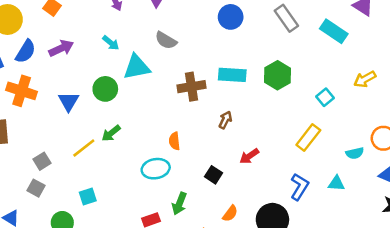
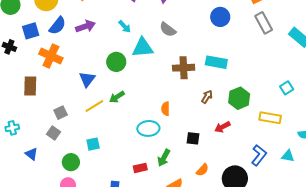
green hexagon: (278, 75) -> (239, 98), moved
blue triangle: (68, 101) -> (87, 79), moved
yellow rectangle: (308, 137) -> (270, 118), turned 55
black square: (214, 175) -> (193, 138), turned -32

